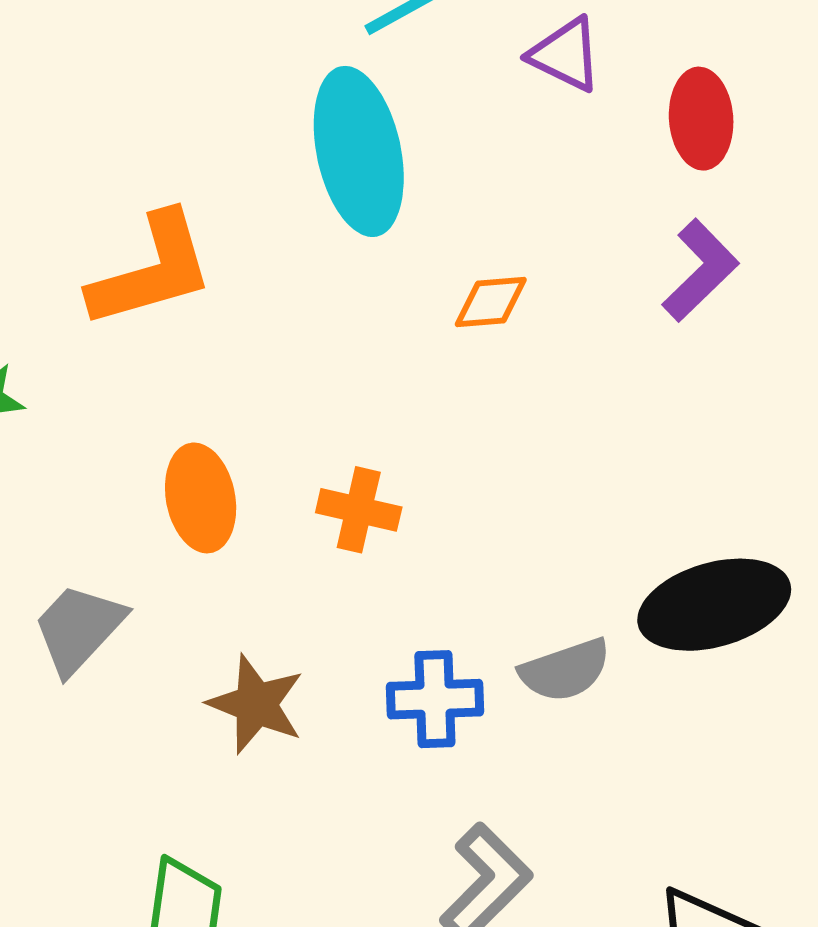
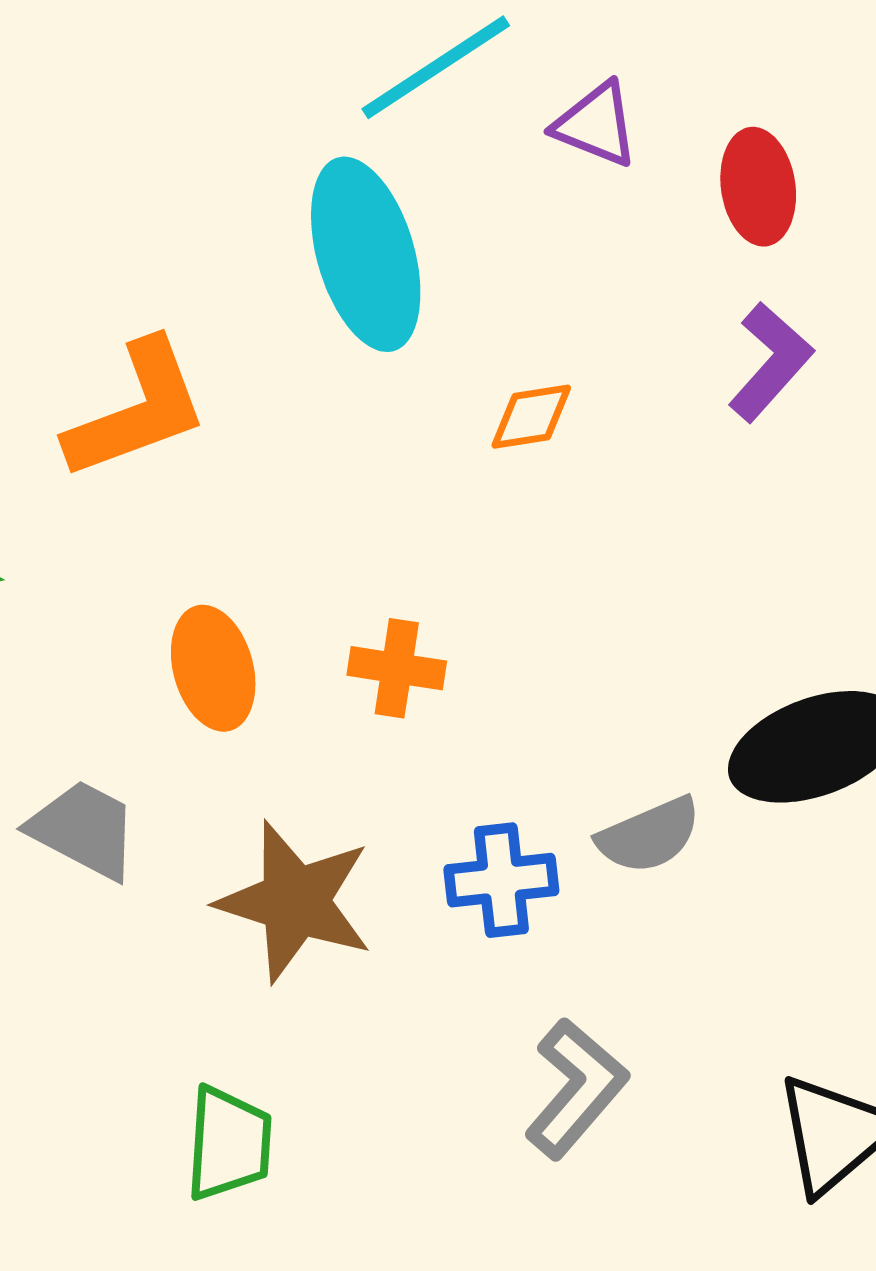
gray trapezoid: (79, 629) -> (84, 830), turned 79
brown star: (256, 704) -> (295, 902), size x1.4

